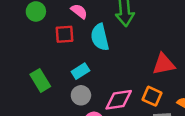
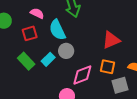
green rectangle: (40, 80) -> (26, 61), moved
gray circle: (81, 95) -> (66, 51), moved

